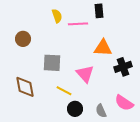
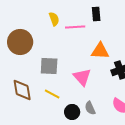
brown circle: (23, 39) -> (20, 42), size x1.6
yellow line: (64, 91) -> (52, 94), moved
gray semicircle: (101, 111) -> (90, 108), moved

